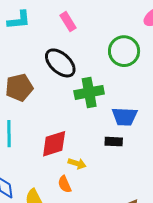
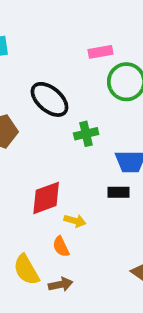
pink rectangle: (68, 22) -> (100, 52), moved, turned -66
green cross: (89, 92) -> (86, 134), size x0.7

